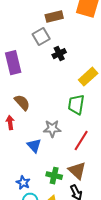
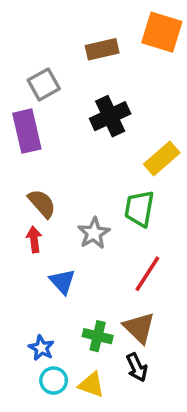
gray square: (41, 37) -> (44, 84), moved
black cross: (59, 54) -> (110, 116), size x1.5
red arrow: (10, 123) -> (34, 239), moved
gray star: (52, 129) -> (94, 233), moved, turned -30

